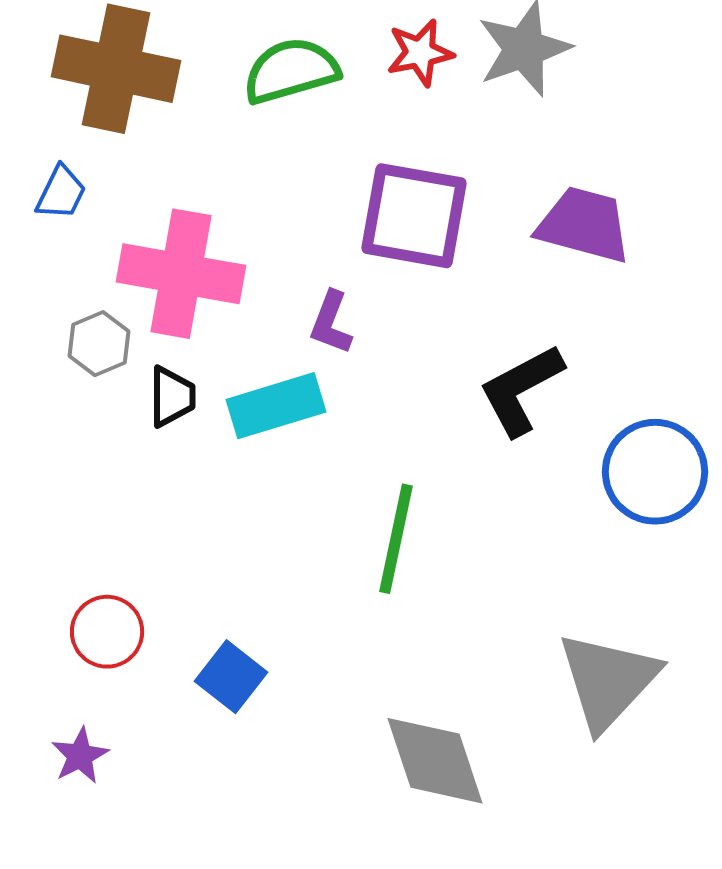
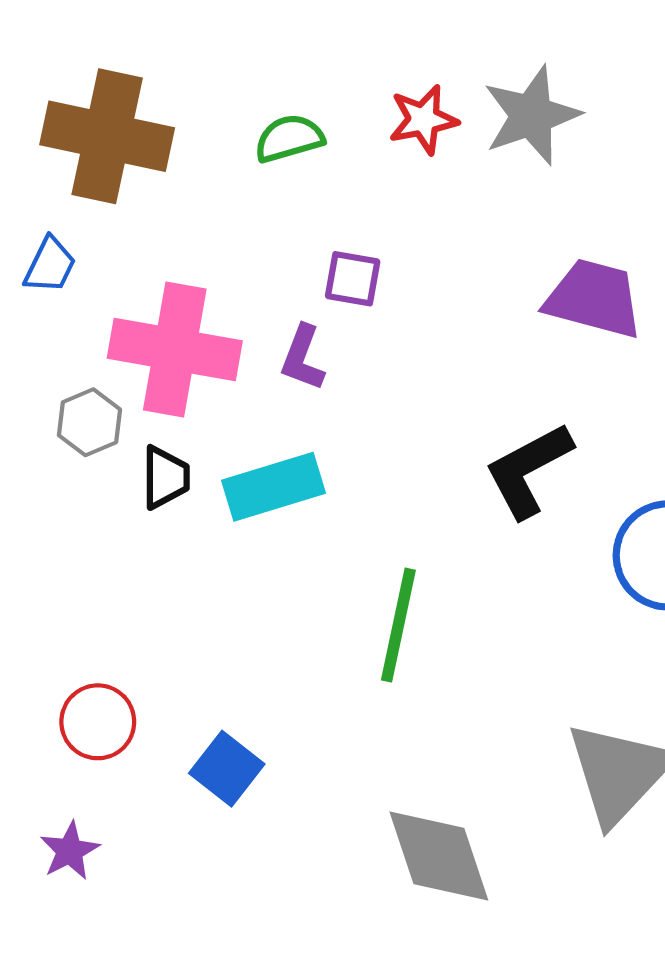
green semicircle: (291, 71) -> (289, 138), size x0.7
purple square: (414, 216) -> (353, 279), moved, size x0.5
purple L-shape: (331, 323) -> (303, 358), moved

